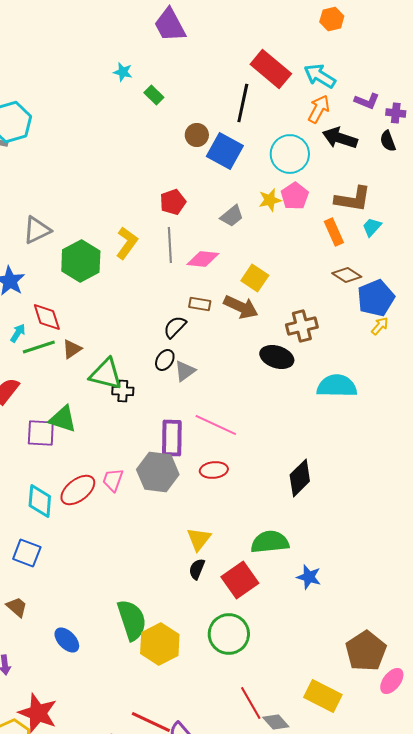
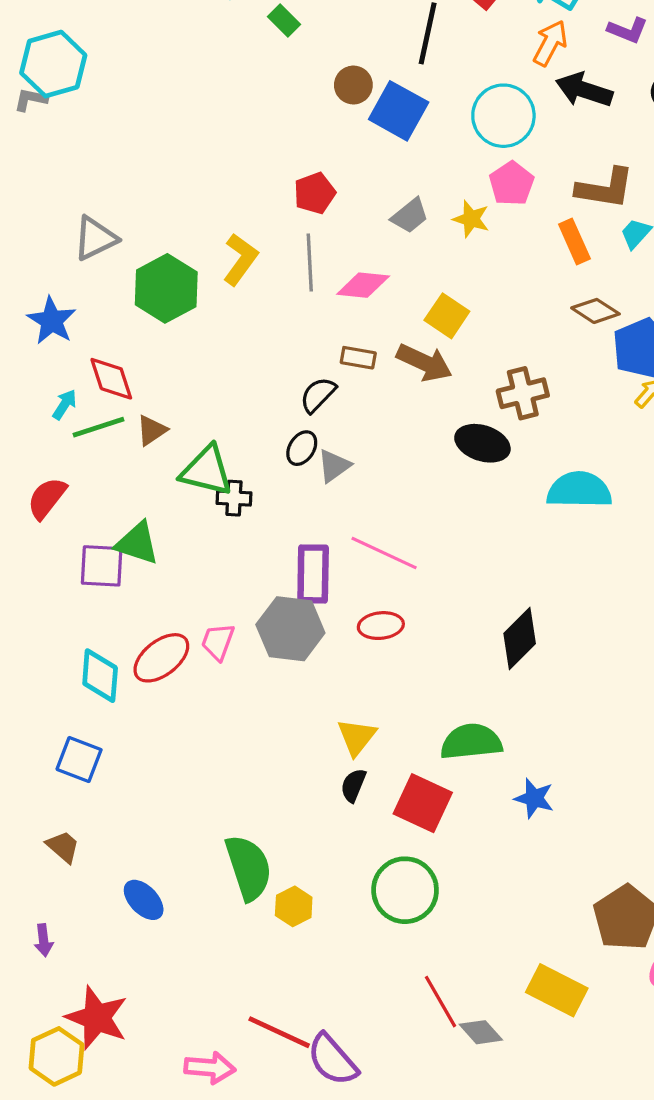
yellow star: (270, 200) -> (471, 219), moved, turned 30
red square: (240, 580) -> (423, 803), turned -30
yellow hexagon: (160, 644) -> (294, 906), size x0.6

